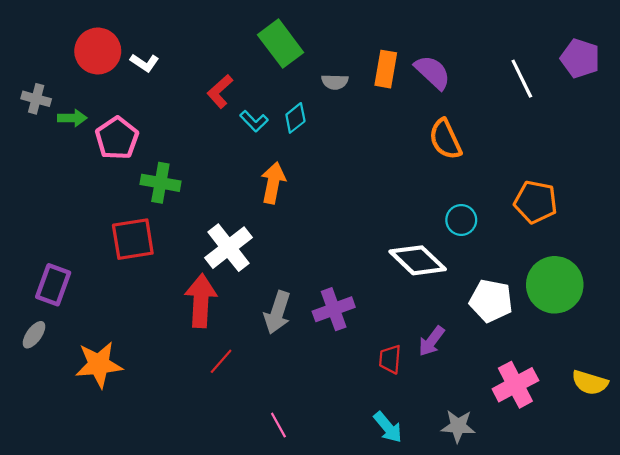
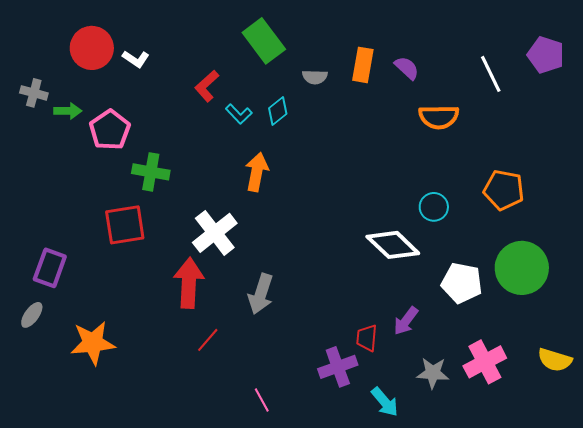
purple semicircle: (433, 72) -> (407, 68), size x0.7
orange semicircle: (445, 139) -> (439, 117), moved, turned -66
purple cross: (334, 309) -> (338, 367), moved
gray star: (458, 426) -> (433, 373), moved
cyan arrow: (388, 427) -> (385, 402), moved

